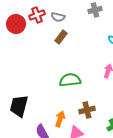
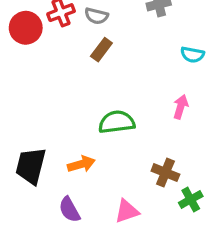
brown cross: (87, 110) -> (165, 173), moved, turned 35
orange arrow: (60, 119) -> (81, 164), moved, turned 56

